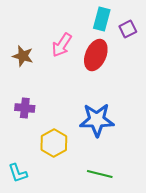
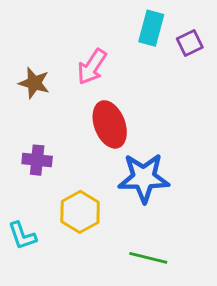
red ellipse: (96, 55) -> (110, 124), moved, turned -44
cyan L-shape: (18, 173) -> (22, 236), moved

